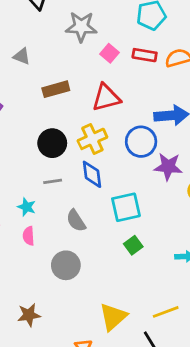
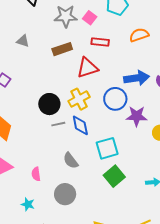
pink square: (109, 53) -> (90, 18), moved
red rectangle: (145, 55) -> (100, 42), moved
brown rectangle: (56, 89) -> (62, 49), moved
gray line: (53, 181) -> (58, 124), moved
cyan star: (27, 207) -> (28, 204), moved
green square: (133, 245) -> (114, 176), size x1.5

